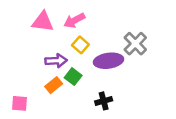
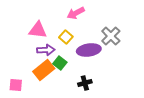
pink arrow: (74, 20) -> (76, 13), moved
pink triangle: (43, 22) -> (38, 30), moved
orange rectangle: (54, 85) -> (44, 70), size x1.5

